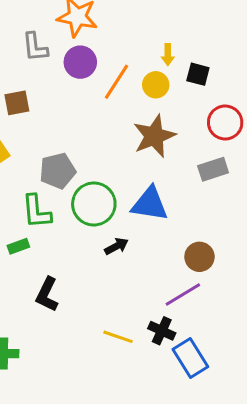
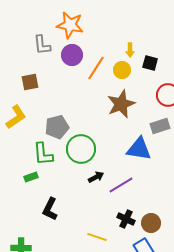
blue triangle: (150, 204) -> (139, 149), moved
brown circle: (199, 257) -> (151, 223), moved
purple line: (183, 295) -> (121, 185), moved
black cross: (162, 331) -> (126, 219), moved

